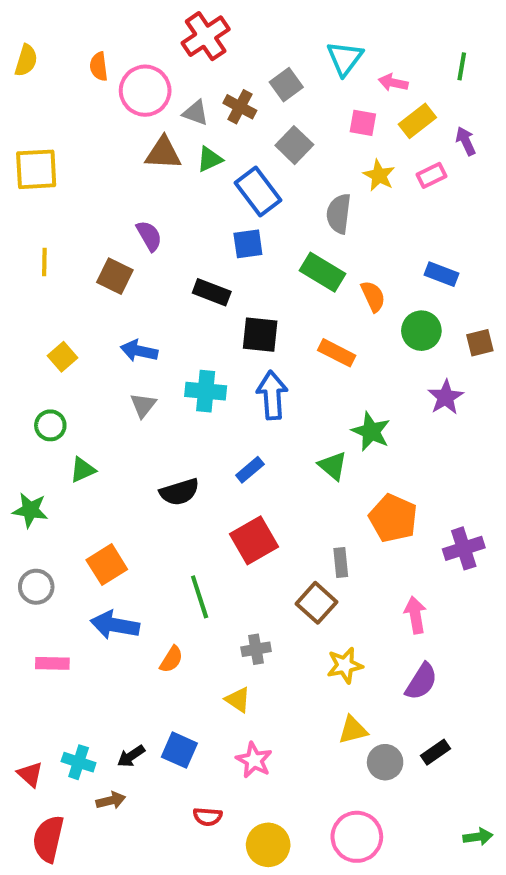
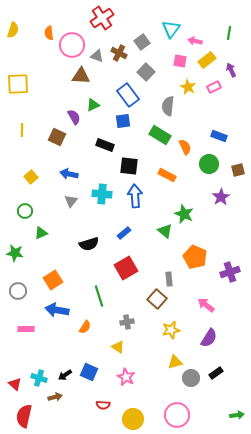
green triangle: (210, 159) -> (93, 105), moved
pink arrow: (415, 615) -> (206, 305), turned -42

